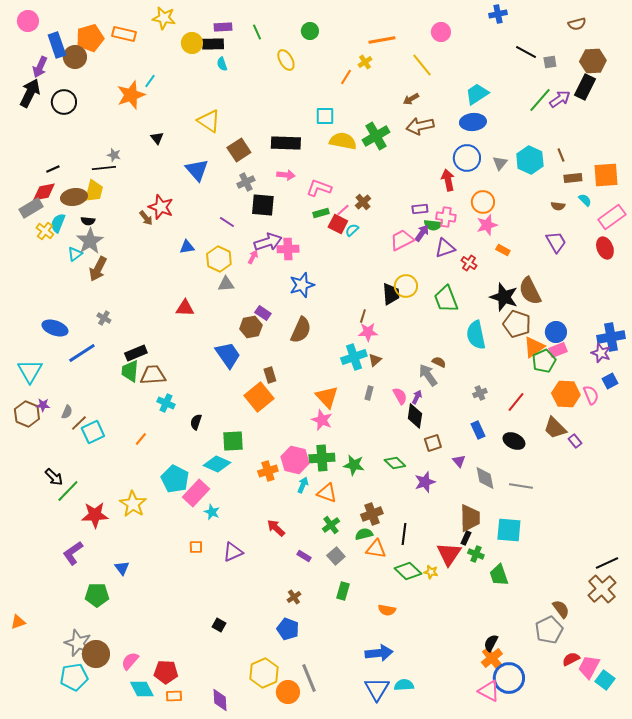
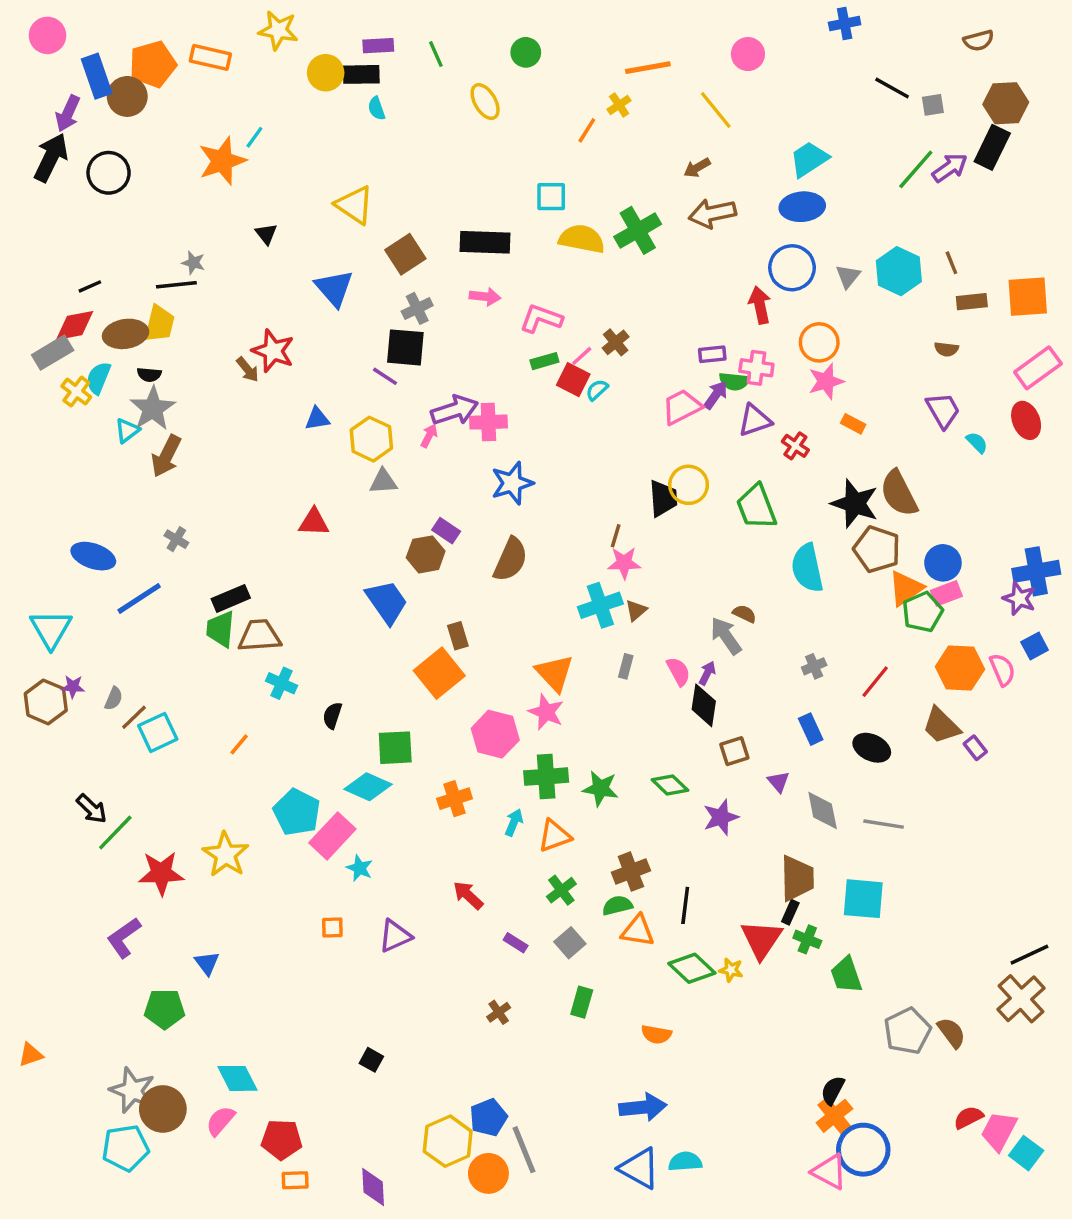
cyan semicircle: (585, 200) -> (977, 442), moved
black square: (263, 205) -> (405, 347), moved
pink hexagon: (295, 460) -> (495, 734), moved
orange triangle: (327, 493) -> (555, 836), turned -40
blue pentagon: (288, 629) -> (488, 1117), moved, turned 30
gray pentagon: (549, 630) -> (907, 1031), moved
cyan diamond: (142, 689) -> (237, 1078), moved
blue triangle: (377, 689) -> (639, 1168), turned -32

